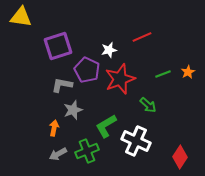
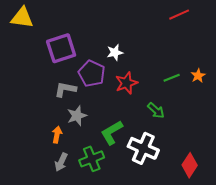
red line: (142, 37) -> (179, 15), moved
red star: (120, 79) -> (126, 83), size x0.7
gray arrow: (58, 154) -> (61, 162), turned -36

